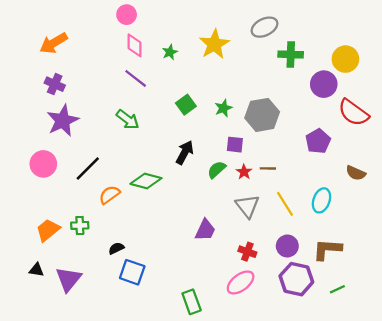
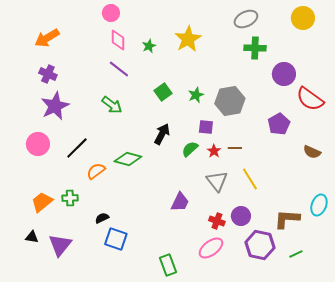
gray ellipse: (264, 27) -> (246, 19), moved
yellow circle: (345, 59) -> (303, 18), moved
cyan ellipse: (321, 200) -> (319, 205), moved
purple circle: (287, 246) -> (241, 216), moved

